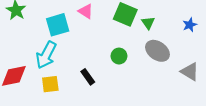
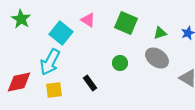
green triangle: (148, 23) -> (160, 33), moved, turned 48
cyan square: (58, 25) -> (61, 33), turned -35

